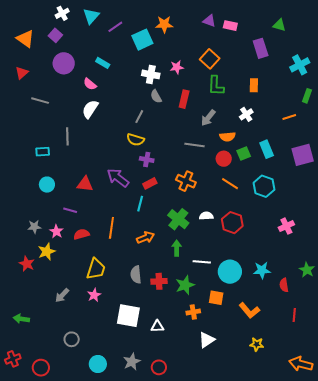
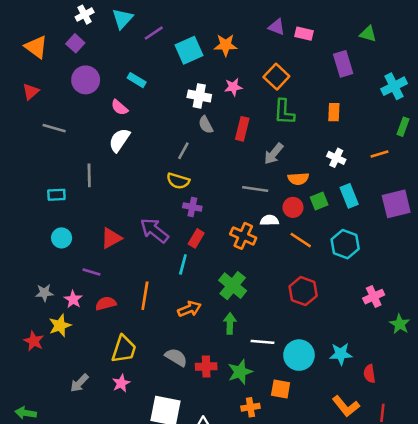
orange star: (164, 24) -> (226, 45), moved
white cross: (246, 114) -> (336, 158), moved, turned -32
red rectangle: (150, 183) -> (196, 238), turned -32
red triangle: (85, 184) -> (111, 238), turned -36
white semicircle: (206, 216) -> (269, 220), moved
green star: (307, 270) -> (400, 324), moved
gray semicircle: (136, 275) -> (176, 357), turned 126
orange L-shape: (249, 310) -> (346, 406), moved

